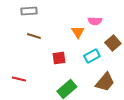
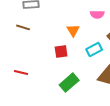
orange triangle: (78, 32) -> (73, 30), moved
brown line: (34, 36) -> (23, 27), moved

